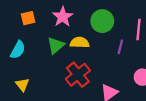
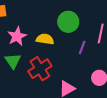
pink star: (63, 17) -> (17, 36), moved
green triangle: (56, 45) -> (13, 61), moved, turned -30

